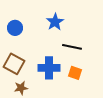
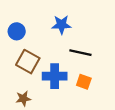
blue star: (55, 22) -> (61, 25), turned 30
brown square: (14, 64) -> (28, 62), moved

